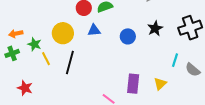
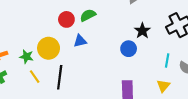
blue circle: (128, 36) -> (129, 49), moved
green star: (34, 44) -> (26, 57), moved
yellow triangle: (160, 84) -> (163, 86), moved

